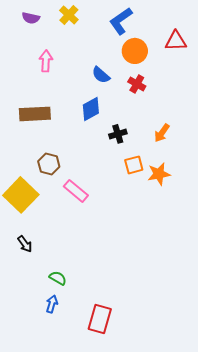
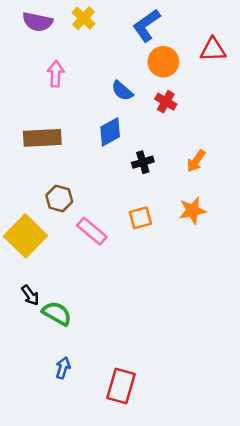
purple semicircle: (31, 18) -> (38, 22), size x1.4
orange square: (134, 165) -> (140, 218), moved
green semicircle: (58, 278) -> (57, 313), moved, size x1.4

